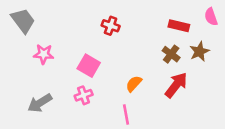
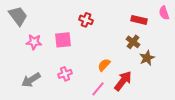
brown star: (199, 51) -> (147, 58), moved
pink square: (89, 66) -> (63, 40), moved, turned -36
red arrow: (176, 85) -> (123, 81), moved
pink line: (126, 115) -> (98, 89), turned 49

